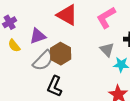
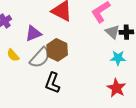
yellow semicircle: (14, 46) -> (13, 55), moved
gray triangle: (107, 50) -> (112, 32), moved

